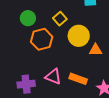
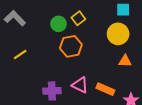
yellow square: (60, 19) -> (78, 18), moved
yellow circle: (79, 36) -> (118, 34), moved

